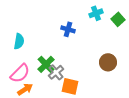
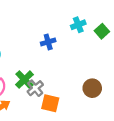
blue cross: (68, 29) -> (48, 42), turned -32
brown circle: (108, 62) -> (92, 88), moved

